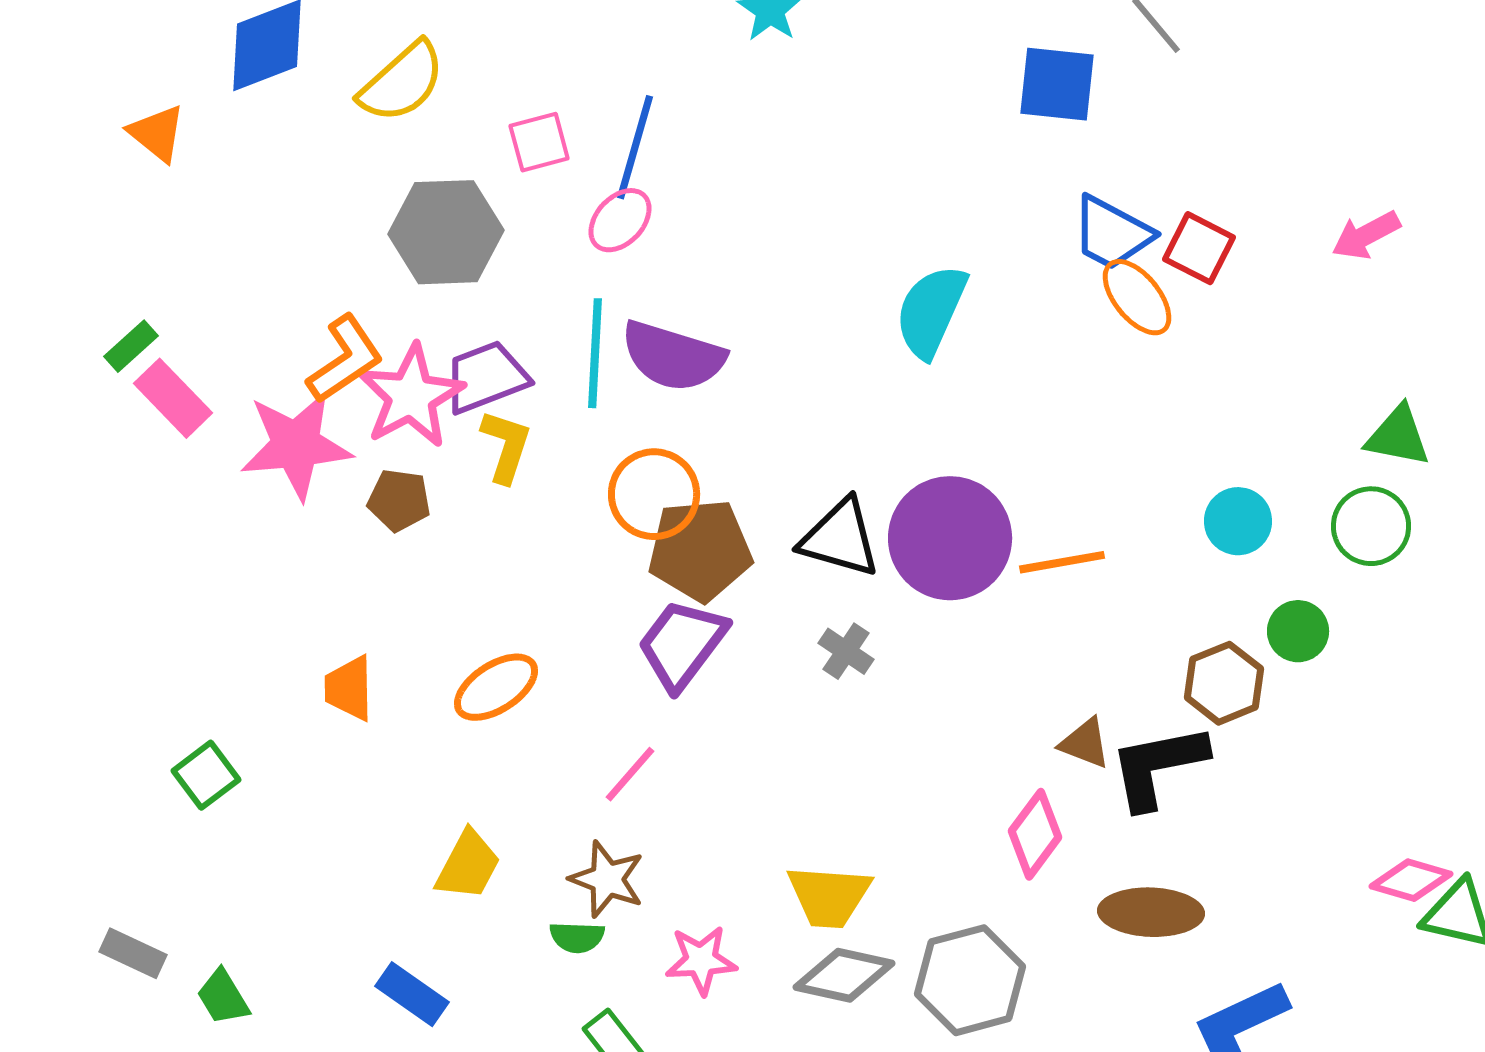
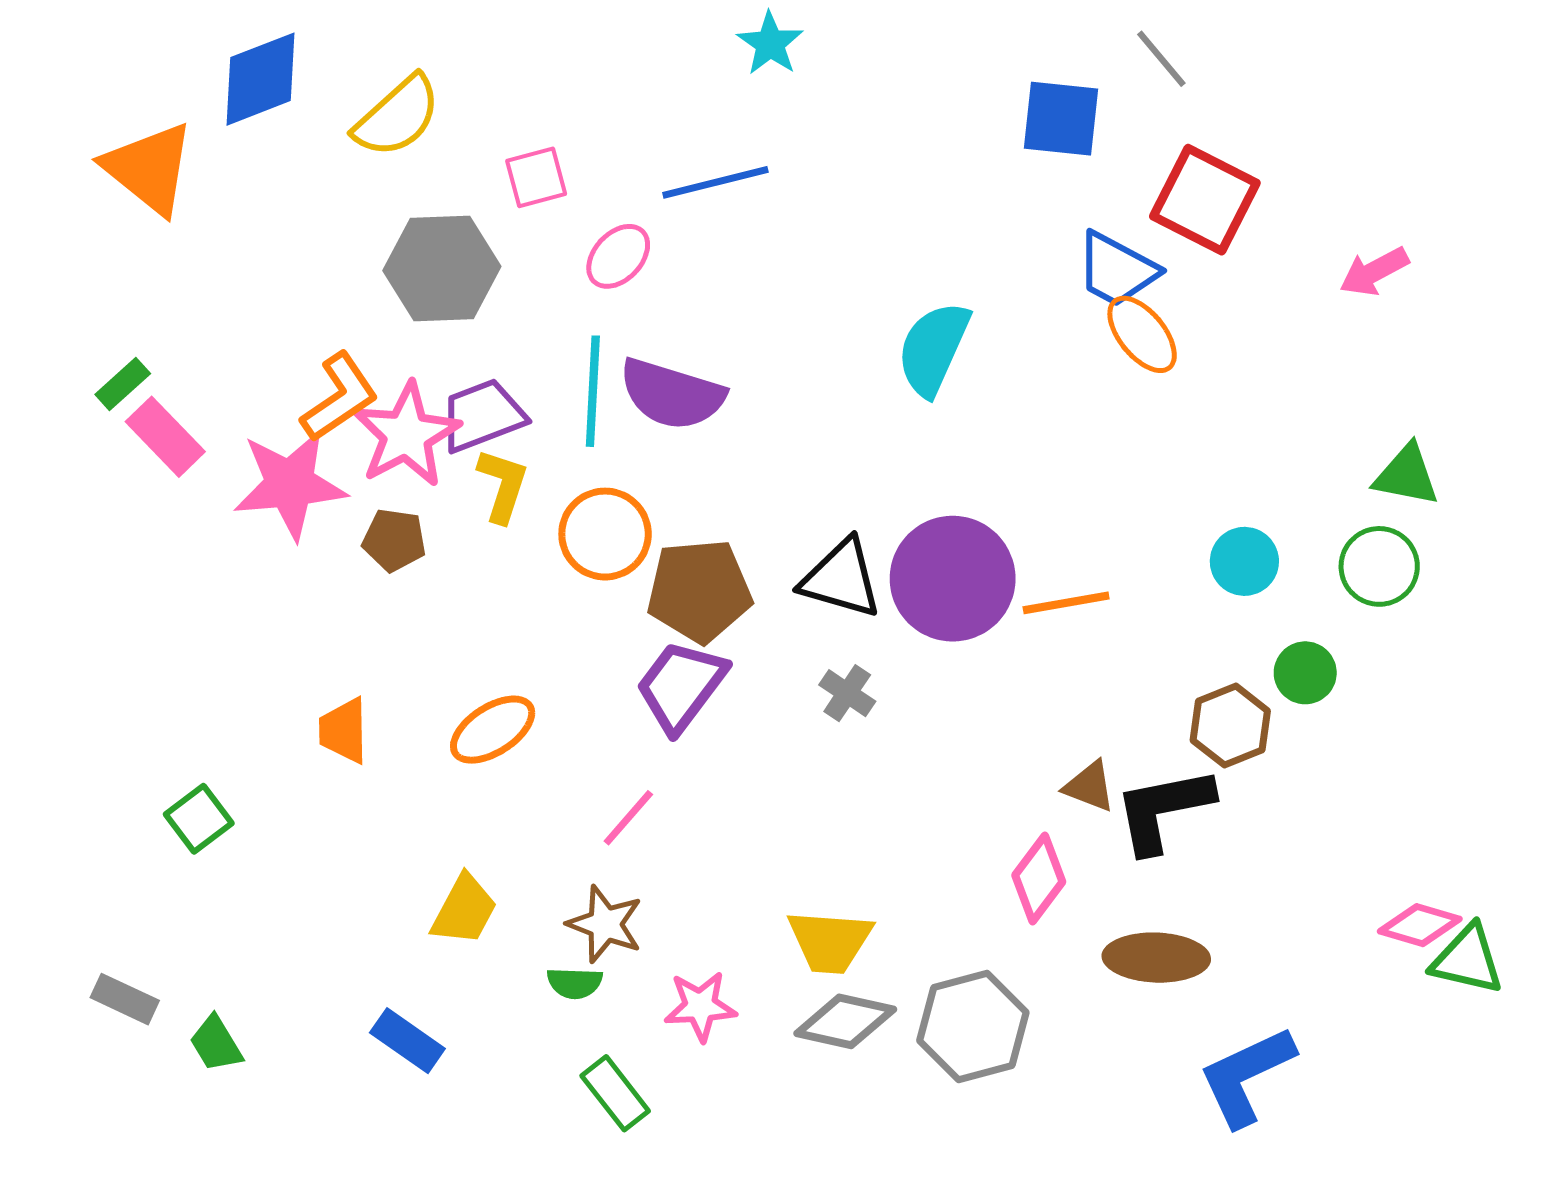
orange triangle: (157, 133) -> (149, 168), size x1.6
blue line: (635, 147) -> (715, 182), moved, turned 60
red square: (1199, 248) -> (1205, 200), moved, size x1.5
orange circle: (654, 494) -> (605, 534), moved

